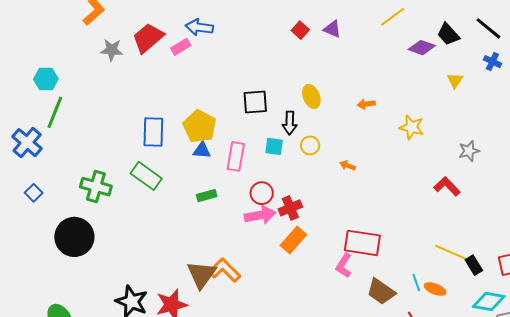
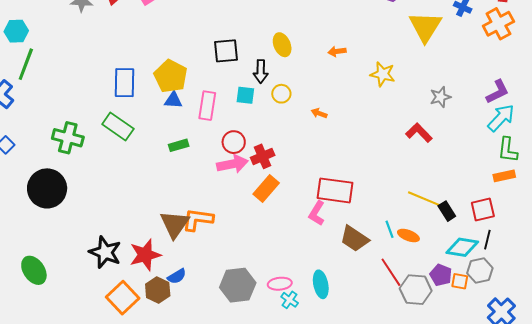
yellow triangle: (455, 80) -> (425, 27), size x2.0
orange L-shape: (225, 270) -> (198, 220), turned -36

